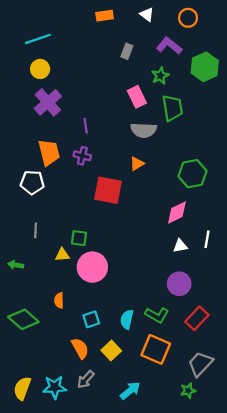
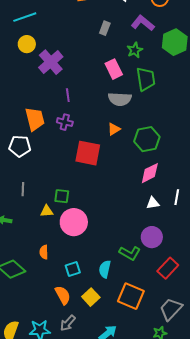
purple cross: (48, 102) -> (51, 62), moved
green hexagon: (193, 174) -> (147, 139), moved
green L-shape: (157, 315) -> (130, 253), moved

